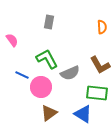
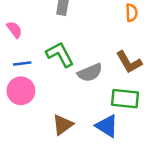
blue line: (22, 75) -> (22, 63), moved, turned -32
pink circle: (41, 87) -> (21, 91), moved

